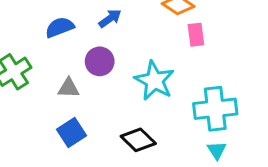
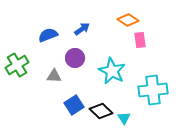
blue square: (71, 132) -> (74, 105), moved
cyan triangle: (217, 150) -> (124, 118), moved

